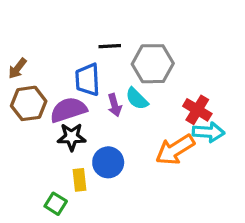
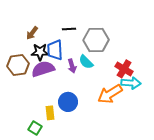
brown arrow: (17, 68) -> (32, 33), moved
black star: (72, 137) -> (40, 52), moved

